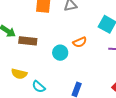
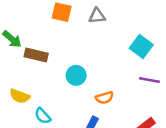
orange semicircle: (80, 42) -> (104, 98), moved

